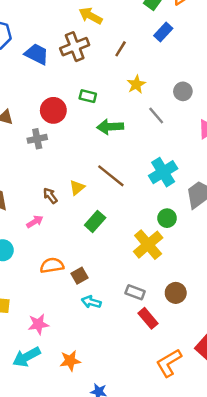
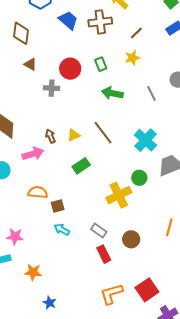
yellow star: (136, 84) -> (132, 58), moved
green rectangle: (88, 96) -> (101, 64), turned 40
cyan cross: (163, 172) -> (145, 140), turned -30
pink arrow: (35, 222) -> (33, 154), size x1.5

